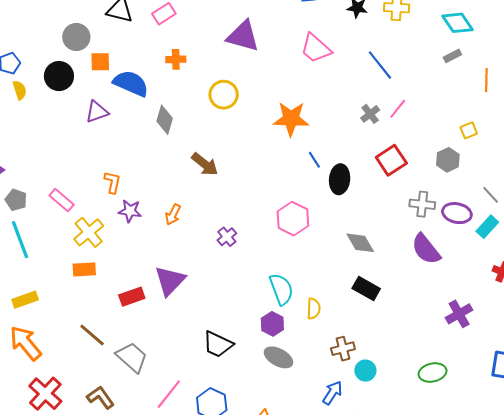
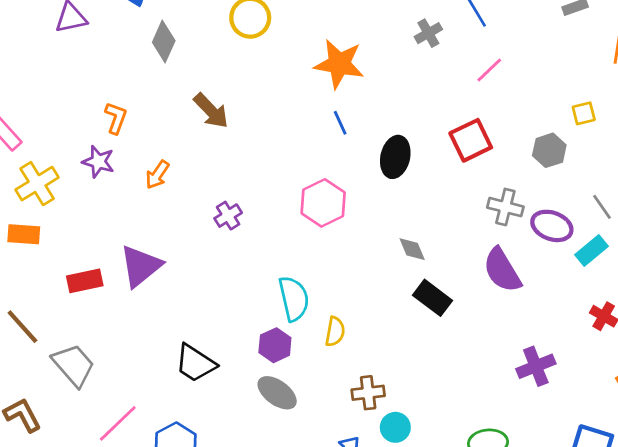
gray cross: (370, 114) -> (428, 33), moved
blue line: (314, 160) -> (340, 123), moved
orange L-shape: (112, 182) -> (116, 118), moved
gray diamond: (360, 243) -> (412, 249), size x0.7
black rectangle: (366, 288) -> (433, 298), moved

